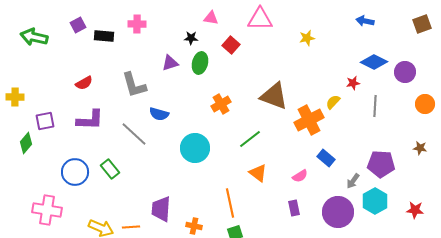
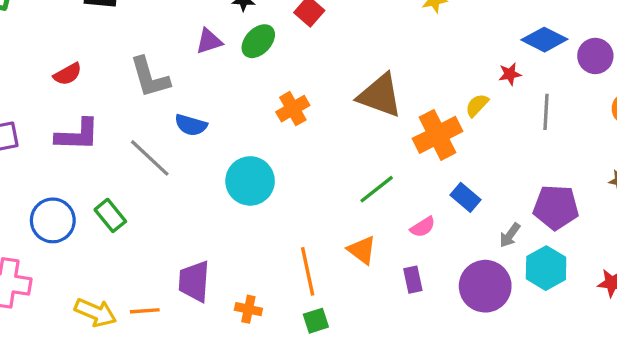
green ellipse: (200, 63) -> (258, 41), turned 30
green line: (250, 139) -> (377, 189), moved
orange triangle: (258, 173) -> (362, 250), moved

